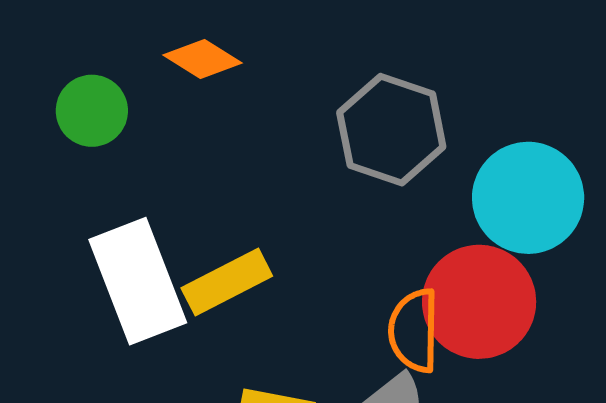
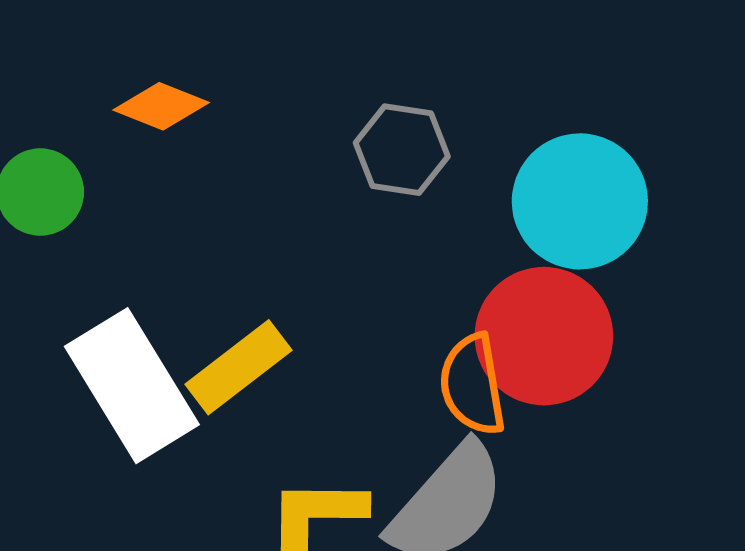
gray hexagon: (391, 130) -> (402, 150), size x0.7

